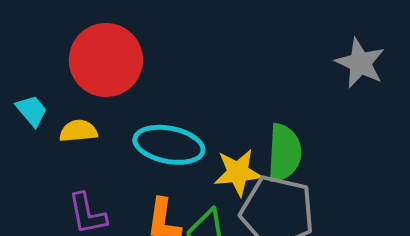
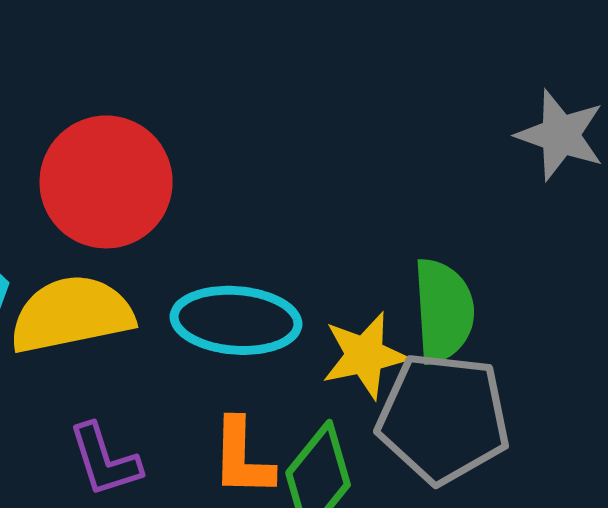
yellow semicircle: (78, 131) -> (72, 314), size x1.8

